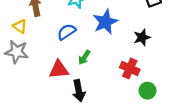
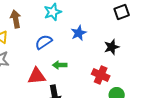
blue star: (105, 22) -> (79, 33), size x0.7
green arrow: (84, 57) -> (60, 65), turned 56

